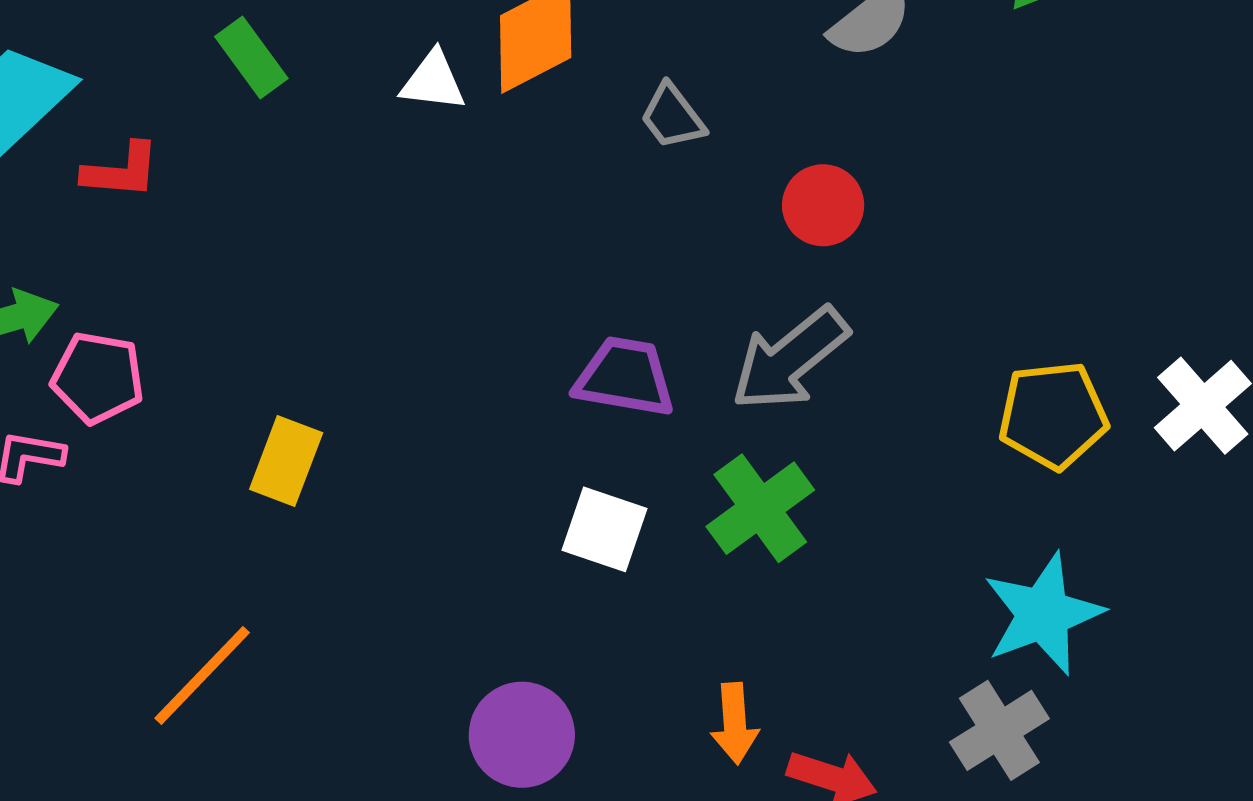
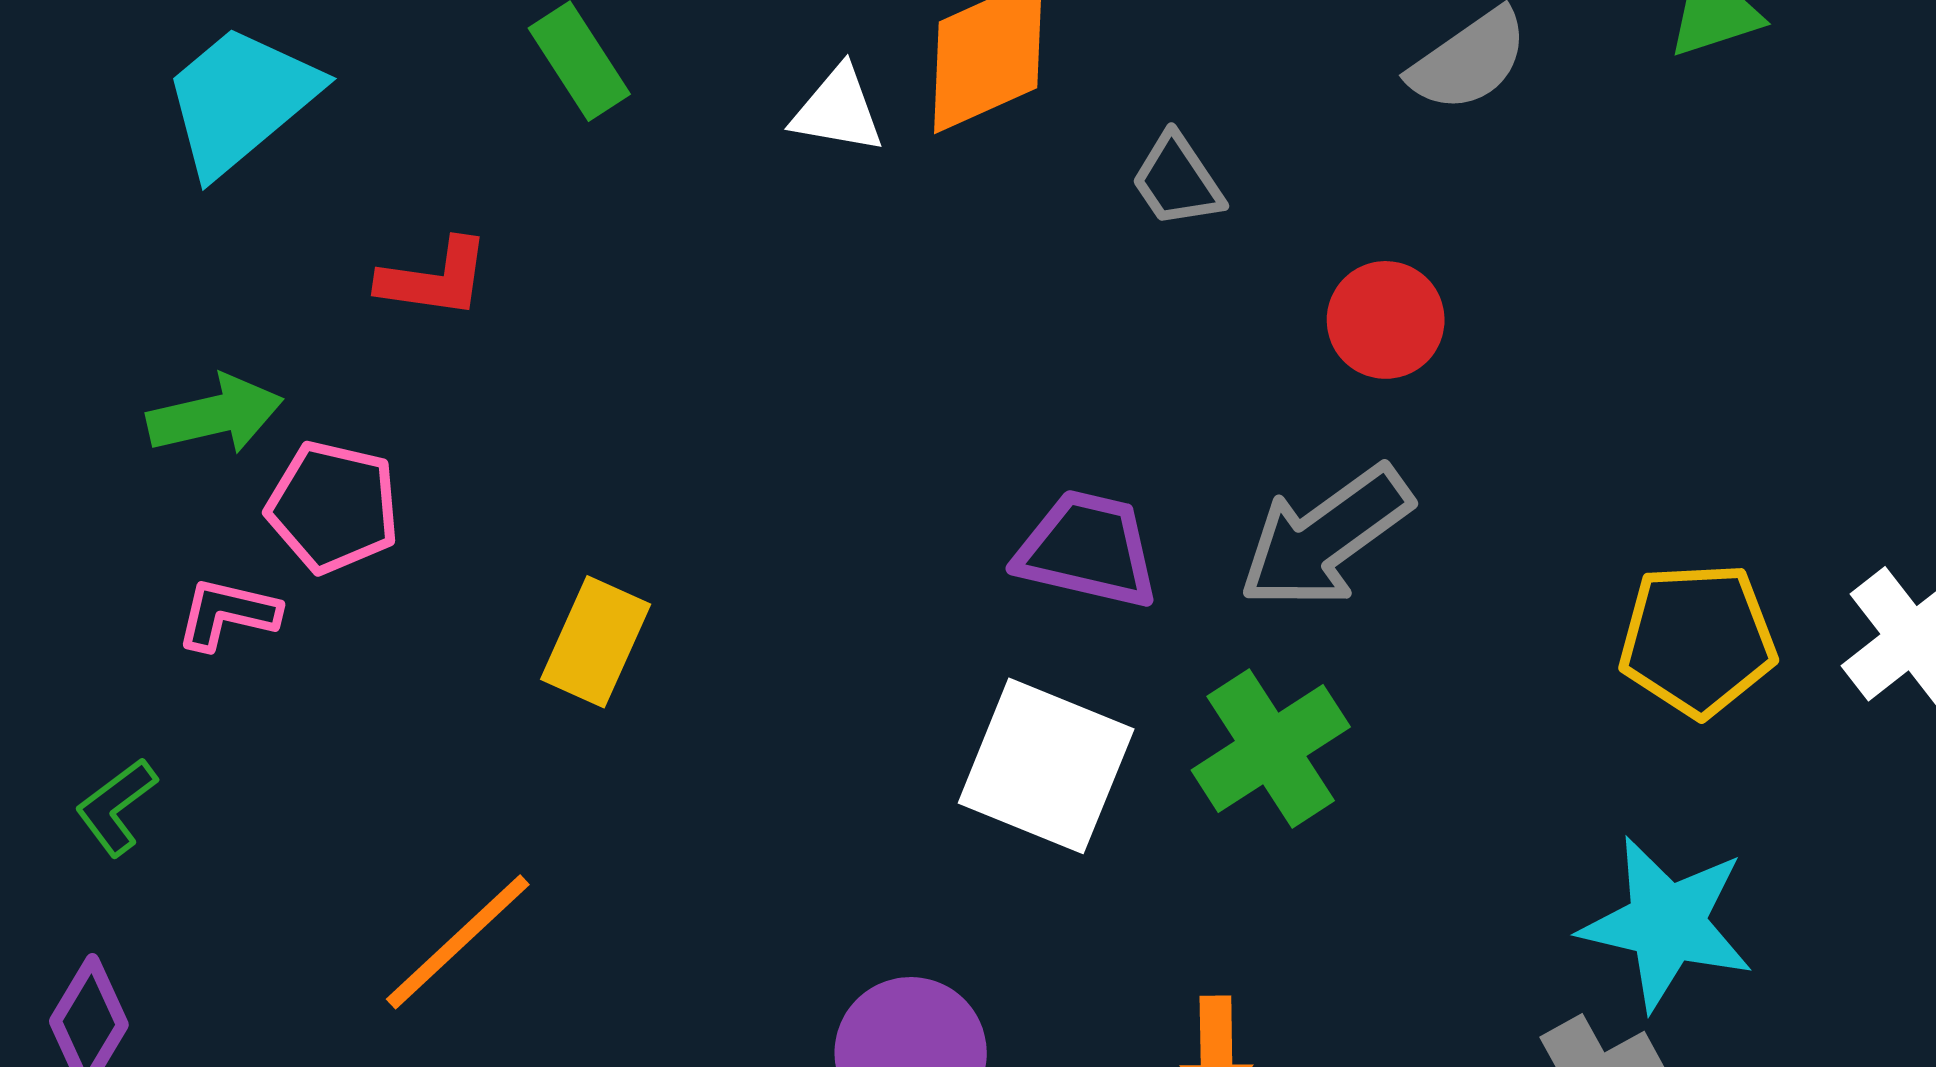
red L-shape: (121, 171) -> (434, 278), moved
white square: (605, 529) -> (1046, 766), size x1.4
cyan star: (1043, 614) -> (1667, 923), turned 30

